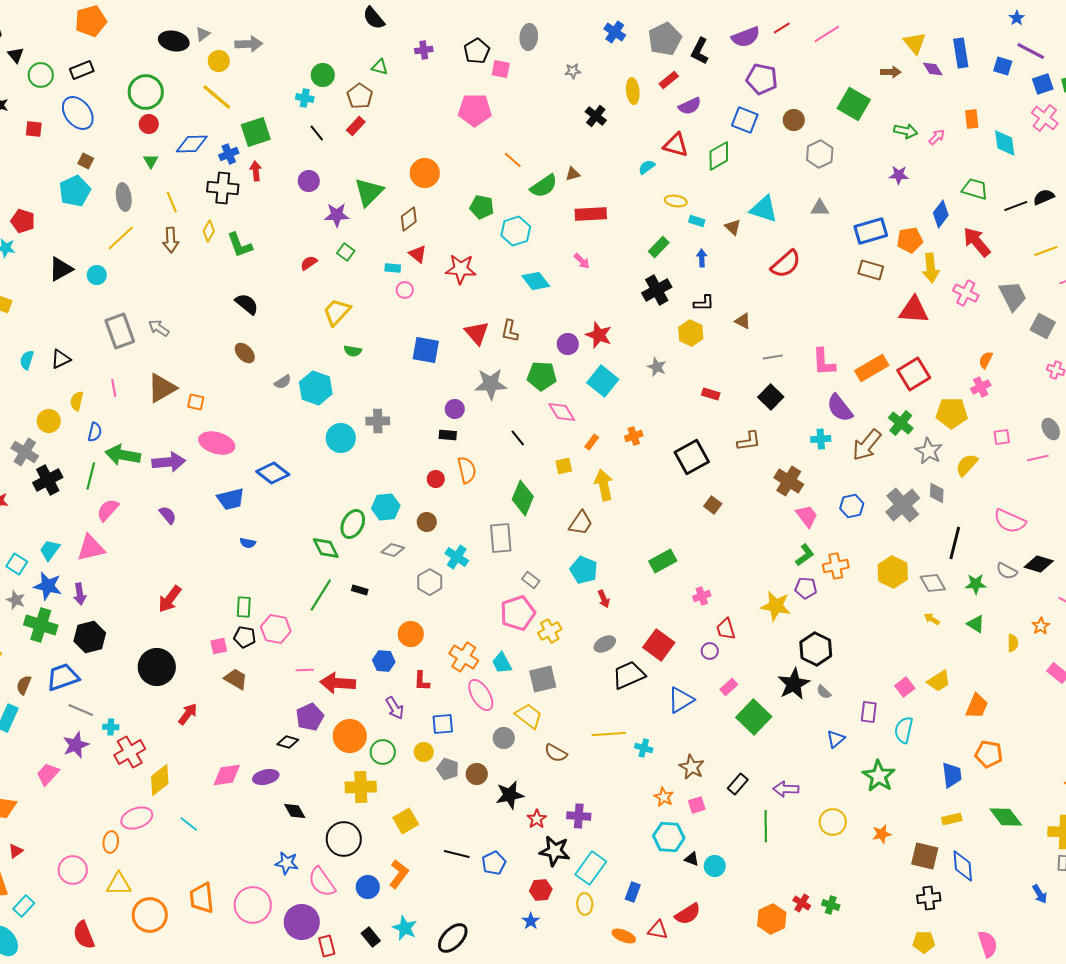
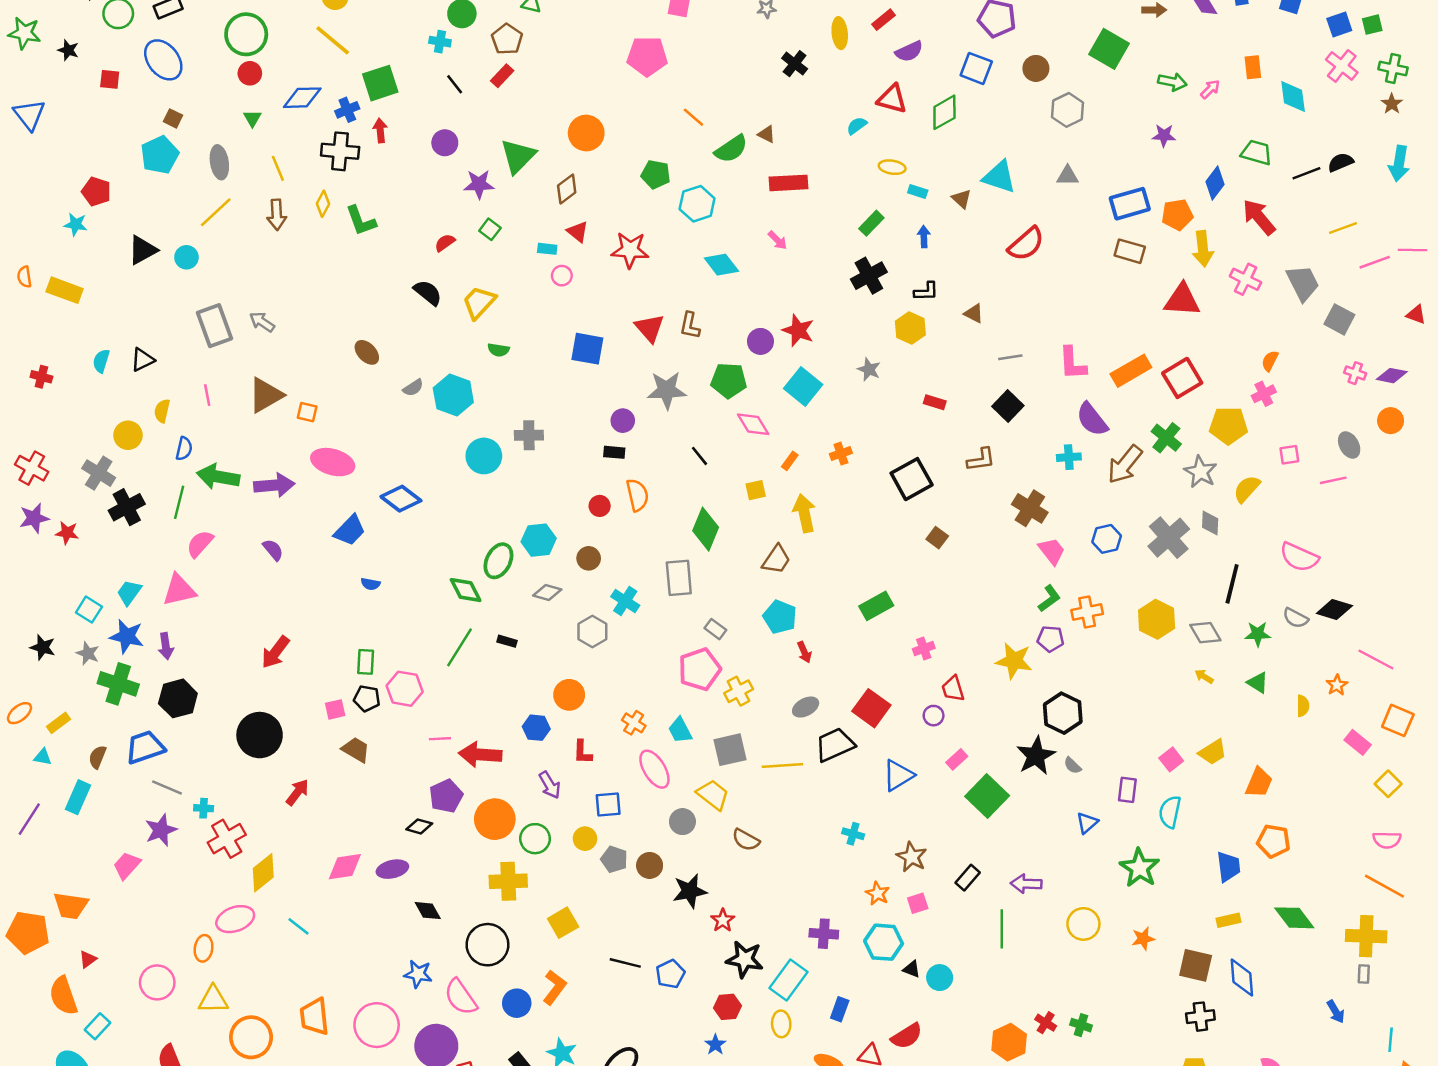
brown triangle: (573, 174) -> (767, 134), turned 42
black semicircle: (247, 304) -> (428, 293), moved
blue trapezoid: (231, 499) -> (350, 530), turned -32
orange cross: (464, 657) -> (634, 723), size x0.7
yellow line: (609, 734) -> (782, 766), moved
purple cross: (579, 816) -> (824, 934), moved

